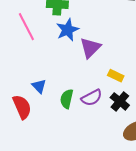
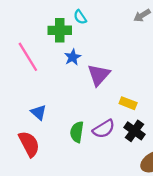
blue star: (68, 30) -> (73, 57), size x0.7
blue triangle: (39, 86) -> (39, 112), moved

